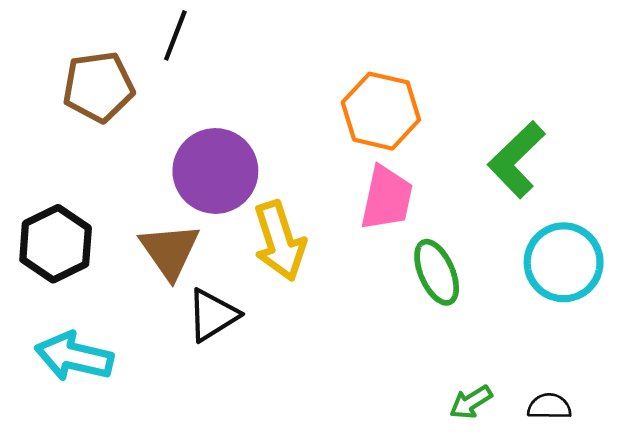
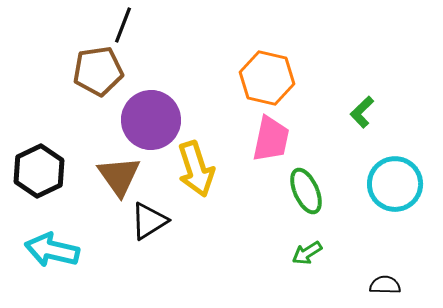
brown pentagon: (98, 87) -> (98, 71), moved
green L-shape: (517, 160) -> (362, 112), size x0.6
green arrow: (471, 402) -> (307, 253), moved

